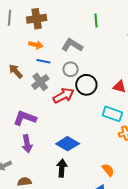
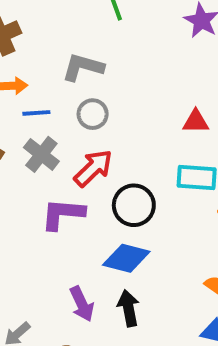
black circle: (86, 85) -> (134, 205), moved
purple L-shape: (25, 118) -> (63, 214), moved
purple arrow: (27, 144) -> (82, 304), moved

